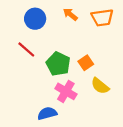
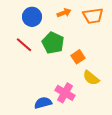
orange arrow: (70, 14) -> (64, 13), turned 120
green pentagon: (58, 64) -> (53, 43), moved
pink cross: (66, 91) -> (65, 93), moved

